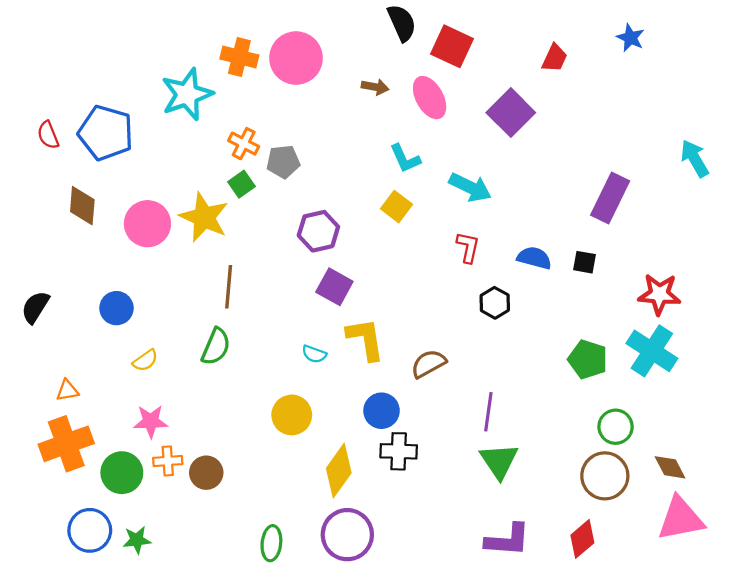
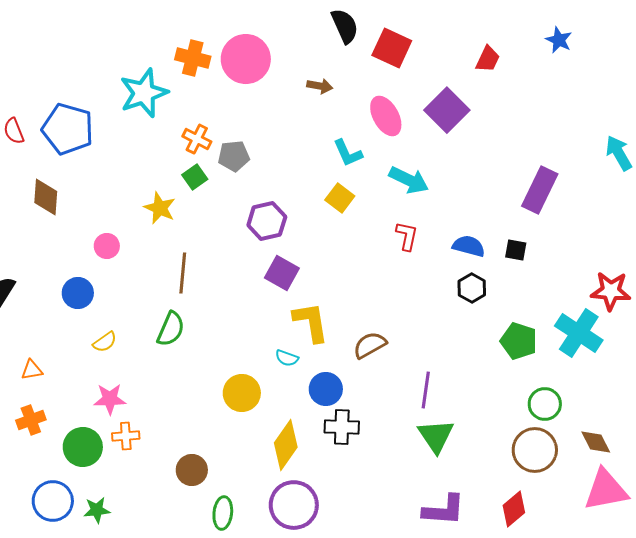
pink ellipse: (430, 98) -> (386, 116), moved
yellow star: (204, 217) -> (160, 208), size x0.7
pink circle: (147, 224) -> (107, 246), moved, size x0.6
red star: (659, 294) -> (611, 291), moved
black hexagon: (495, 303) -> (472, 288), moved
cyan semicircle: (314, 354) -> (287, 358), moved
orange cross: (66, 444) -> (31, 420), size x0.6
brown circle: (206, 473) -> (192, 470), moved

